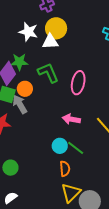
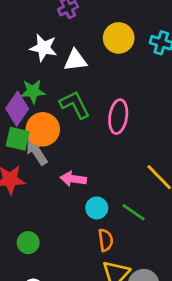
yellow circle: (56, 28) -> (119, 38), moved
orange circle: (25, 89) -> (43, 129), size x1.5
pink arrow: (71, 119) -> (73, 179), moved
green line: (76, 148) -> (134, 212), moved

